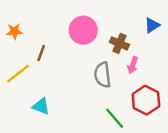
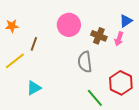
pink arrow: (133, 65) -> (119, 39), moved
cyan triangle: (41, 106) -> (34, 88), turned -49

